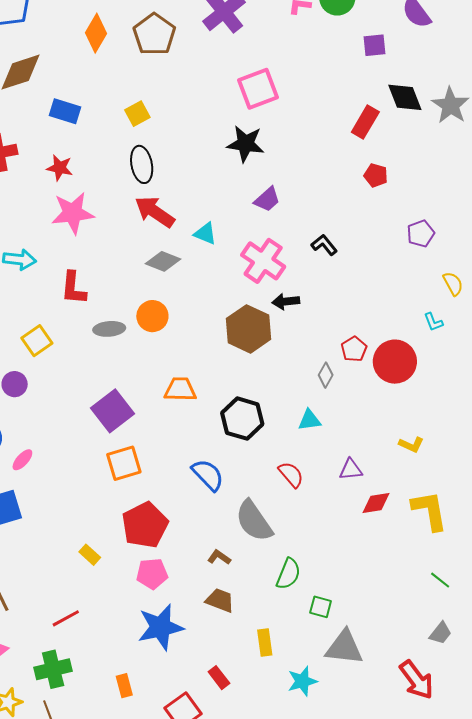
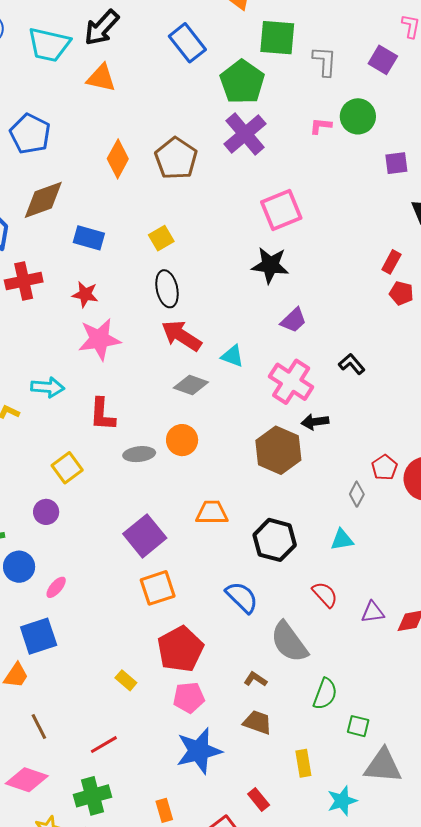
red rectangle: (365, 122) -> (391, 262), moved, size x0.7
purple triangle: (351, 470) -> (373, 612), moved

